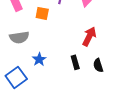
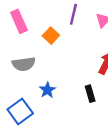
orange square: (42, 13) -> (51, 36), turned 32

